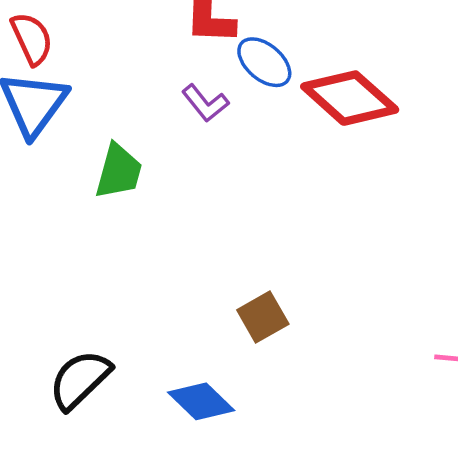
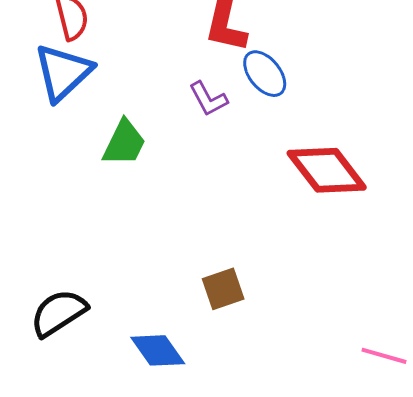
red diamond: (350, 98) -> (327, 170), moved

